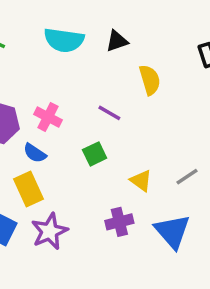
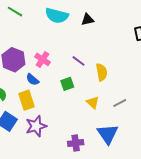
yellow semicircle: (150, 80) -> (102, 72), moved
purple cross: (119, 222) -> (76, 143), moved

